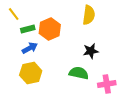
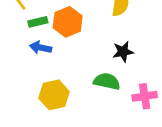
blue arrow: (30, 48) -> (41, 48), turned -140
yellow hexagon: (31, 73) -> (54, 95), moved

